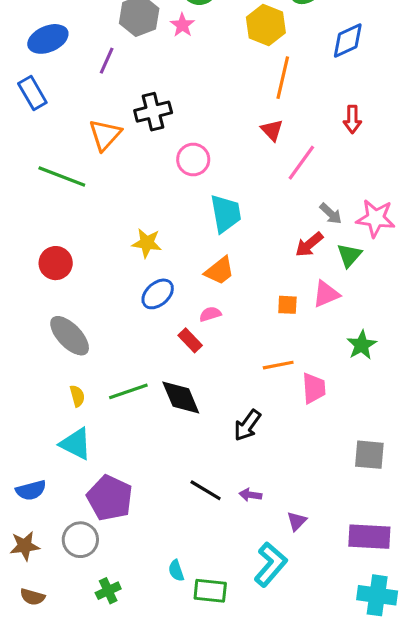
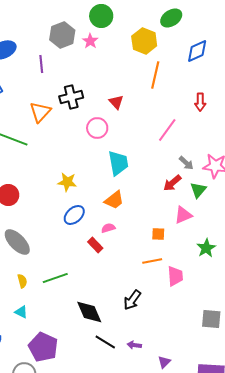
purple line: (107, 61) -> (41, 64), turned -30
red triangle: (272, 130) -> (116, 102), moved
orange square: (287, 305) -> (158, 234), moved
black diamond: (181, 398) -> (89, 312), moved
cyan triangle: (76, 444) -> (21, 312), size x0.6

